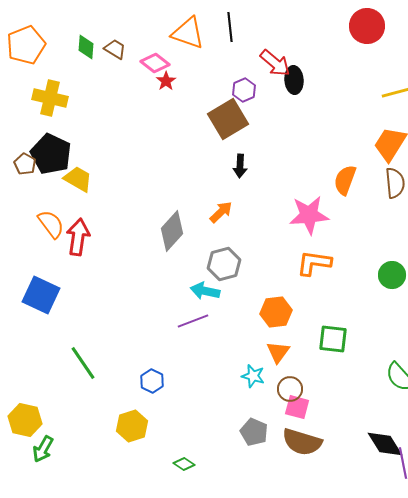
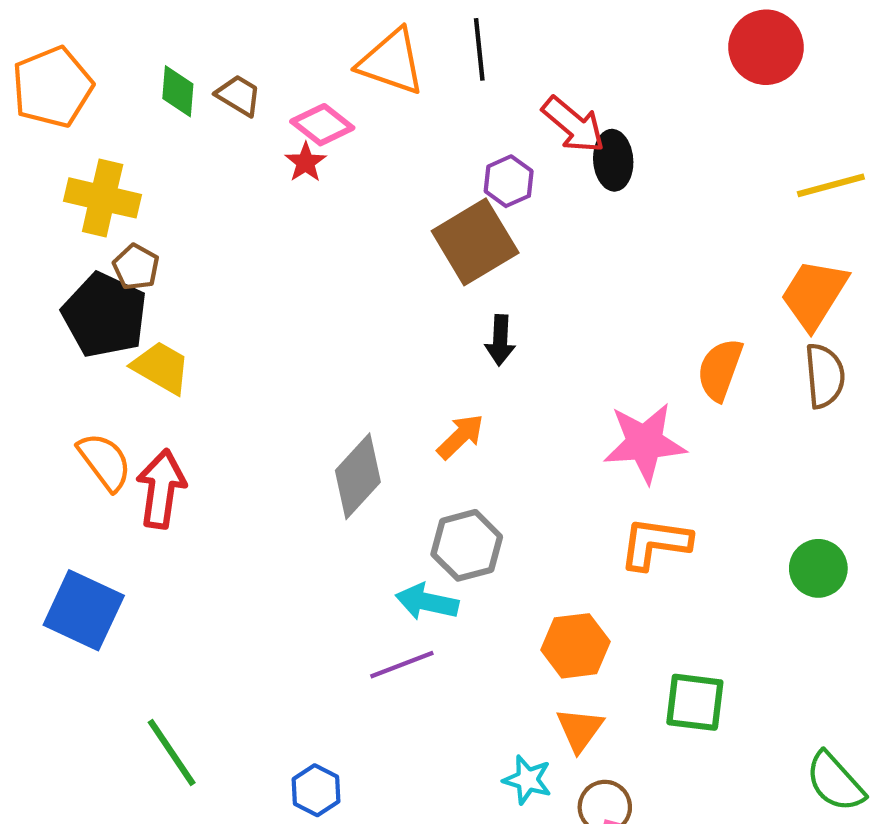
red star: (166, 81) -> (306, 162), moved
brown pentagon: (25, 164) -> (136, 267), moved

